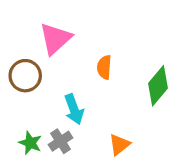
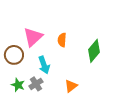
pink triangle: (55, 39) -> (33, 37), moved
brown circle: (25, 76) -> (14, 55), moved

